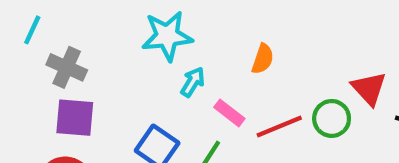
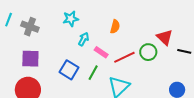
cyan star: (167, 36) -> (71, 19), size x0.7
gray cross: (67, 67) -> (30, 27), moved

